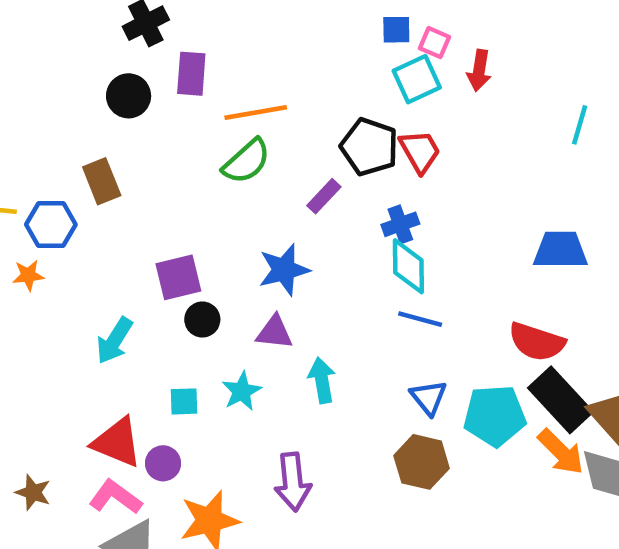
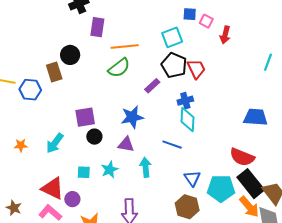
cyan square: (417, 79) -> (172, 37), moved
black circle: (129, 96) -> (70, 55), moved
orange star: (28, 275) -> (21, 145), moved
blue line: (420, 319) -> (172, 145), moved

